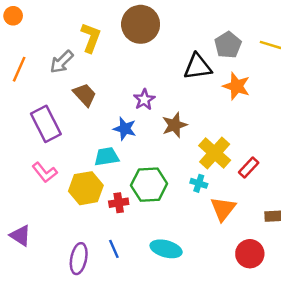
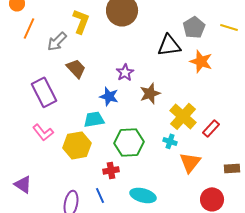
orange line: (19, 69) -> (29, 28), moved
red cross: (119, 203) -> (111, 170), moved

